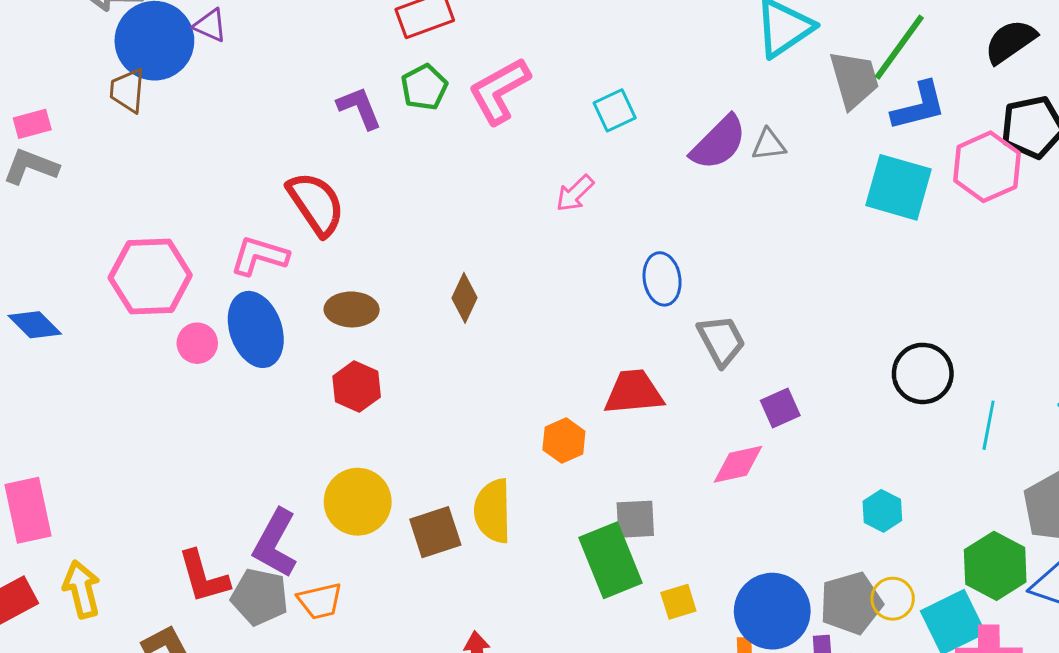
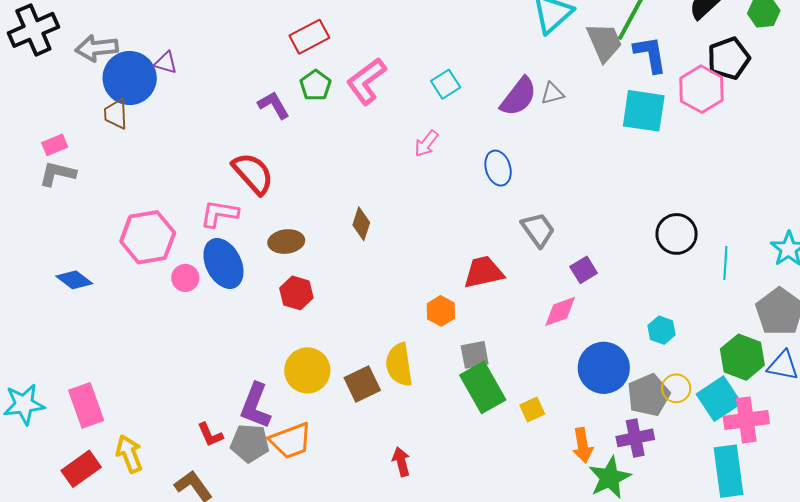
blue L-shape: (919, 106) -> (650, 54), turned -78
blue ellipse: (662, 279) -> (498, 168), moved
gray square: (635, 519) -> (475, 355), moved
red L-shape: (203, 577) -> (210, 435), size x0.7
orange trapezoid: (320, 601) -> (291, 441), size x1.4
blue circle: (772, 611) -> (604, 368), moved

